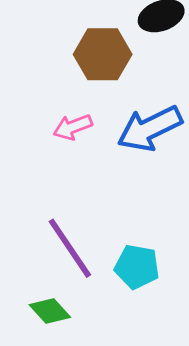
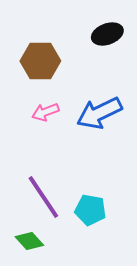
brown hexagon: (103, 54) -> (40, 61), moved

